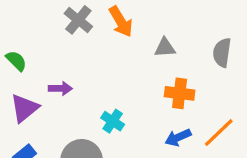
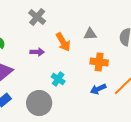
orange arrow: (121, 22) -> (63, 42), moved
purple arrow: (60, 88) -> (37, 52), moved

